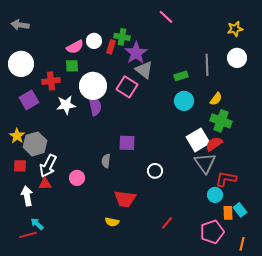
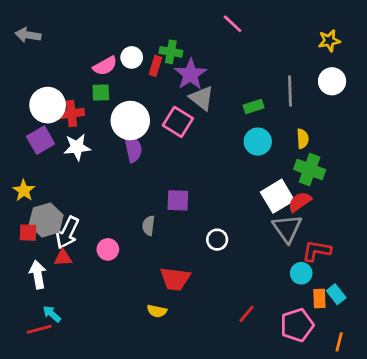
white circle: (21, 64) -> (48, 105), moved
yellow semicircle: (216, 99) -> (303, 139), turned -40
white star: (66, 105) -> (77, 147), moved
gray hexagon: (35, 144) -> (46, 220), moved
red line: (167, 223) -> (247, 314), moved

